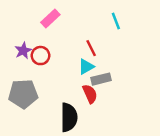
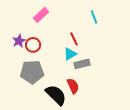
gray pentagon: (23, 94) -> (32, 72), moved
red semicircle: (90, 94) -> (73, 86), moved
black semicircle: (69, 117) -> (56, 95), turned -45

